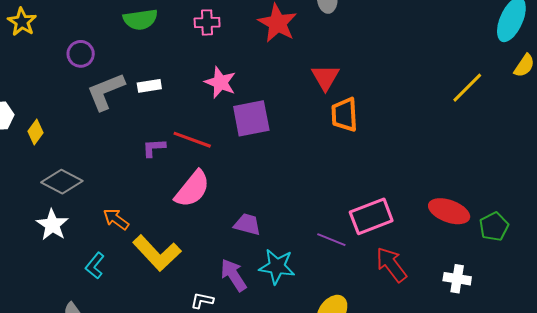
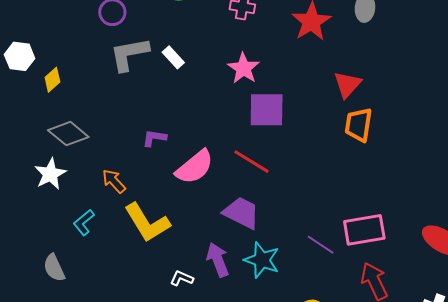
white rectangle: (149, 86) -> (173, 57), turned 45
red line: (192, 140) -> (251, 162), moved
purple L-shape: (154, 148) -> (154, 138), moved
purple trapezoid: (247, 224) -> (241, 213), size x1.4

